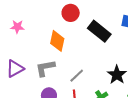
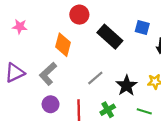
gray L-shape: (45, 68) -> (48, 74), turned -35
gray line: (77, 76) -> (95, 78), moved

